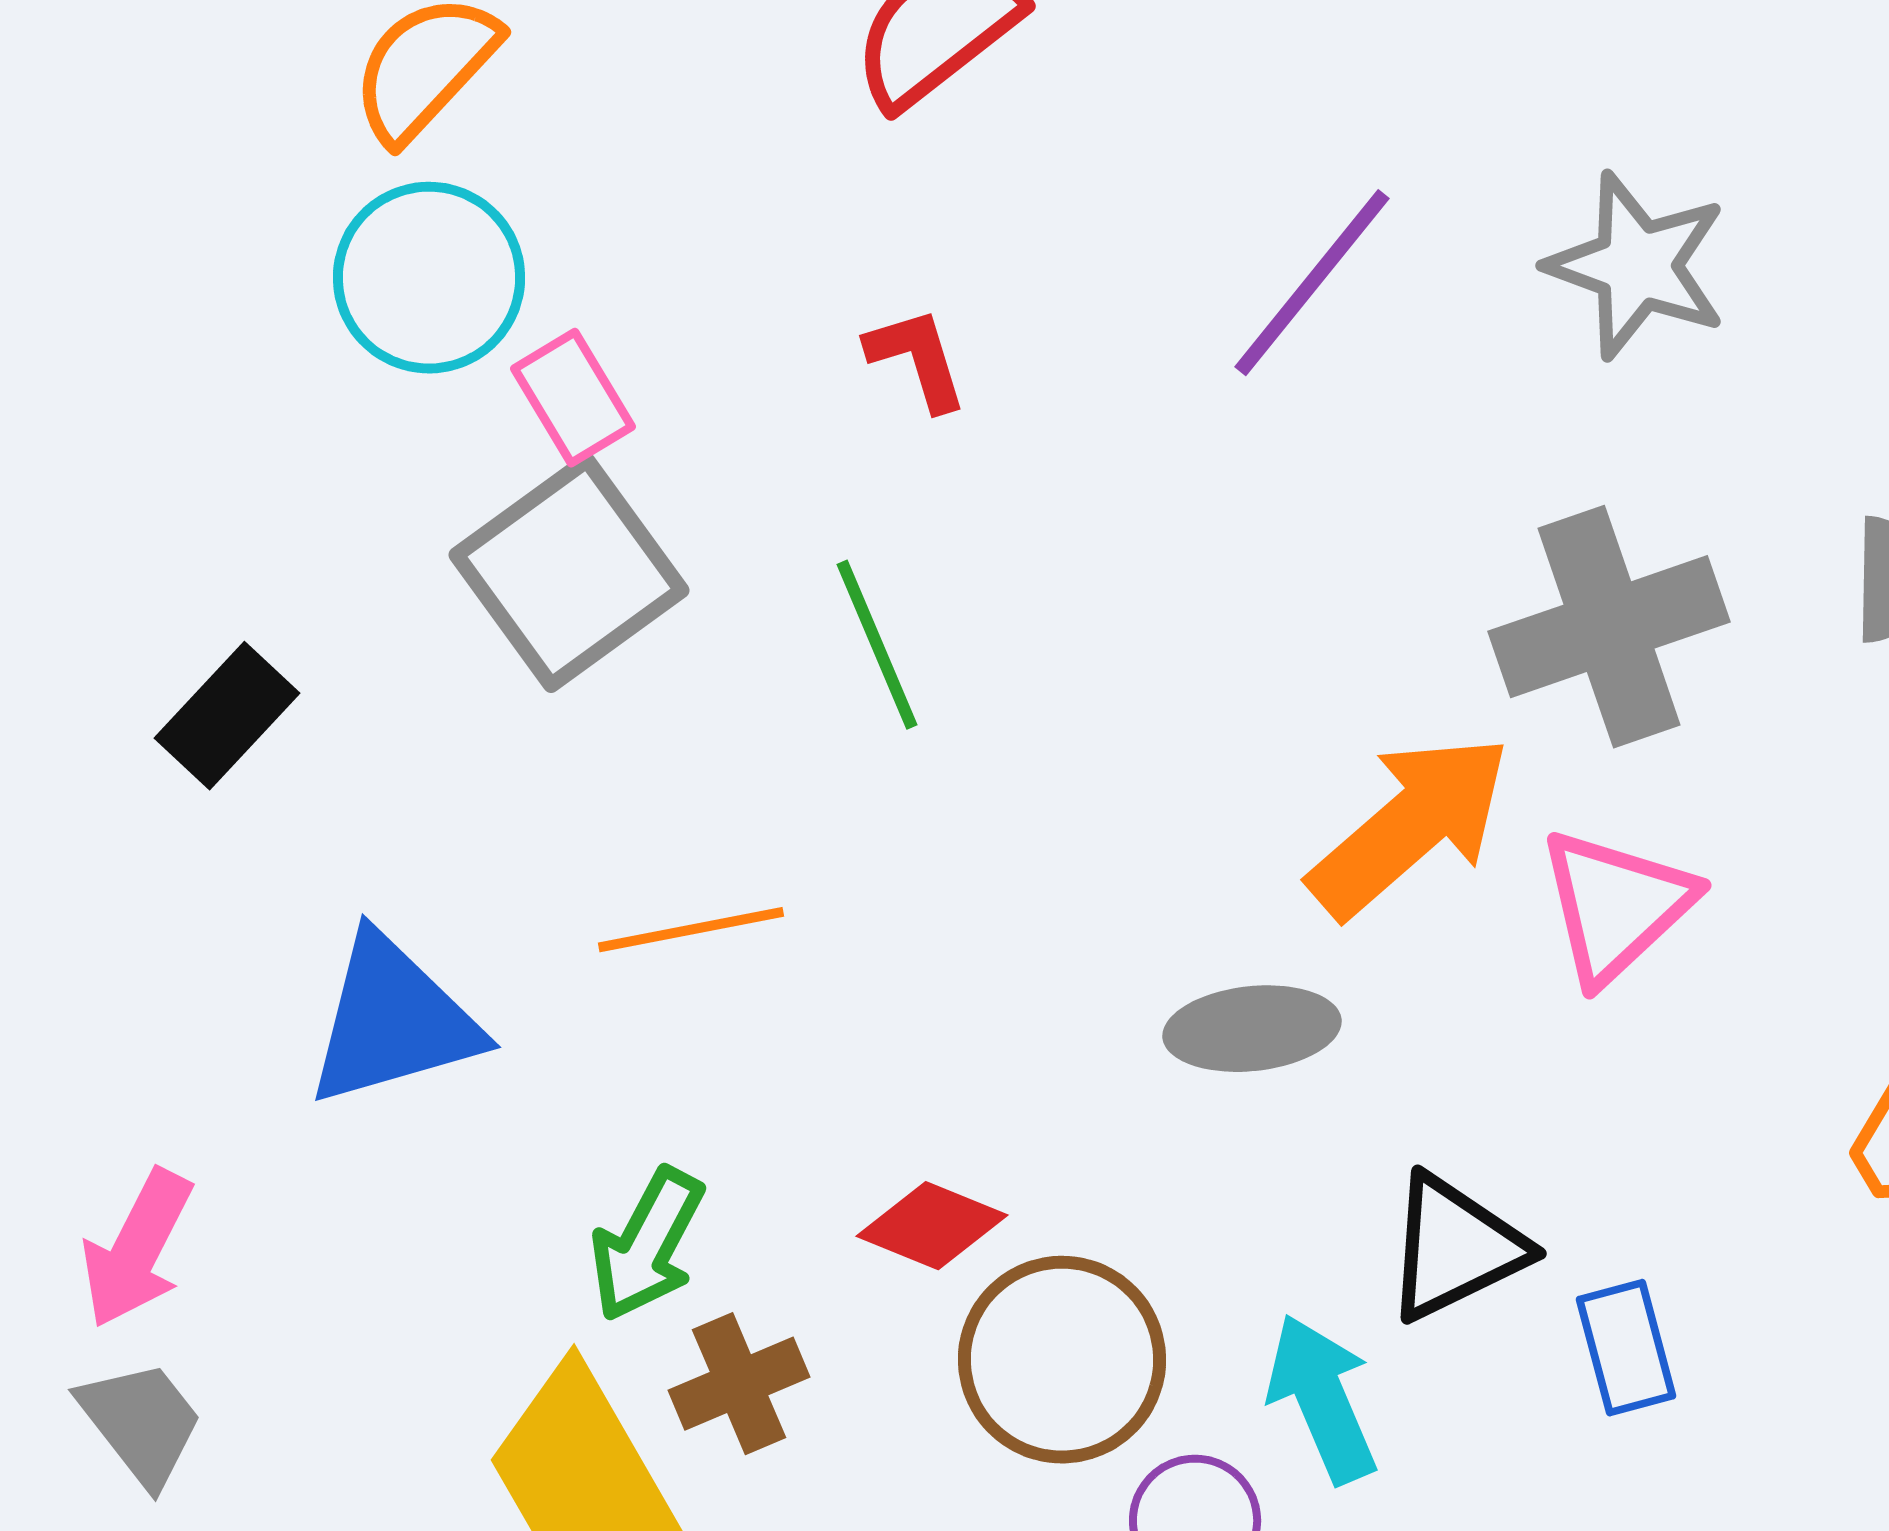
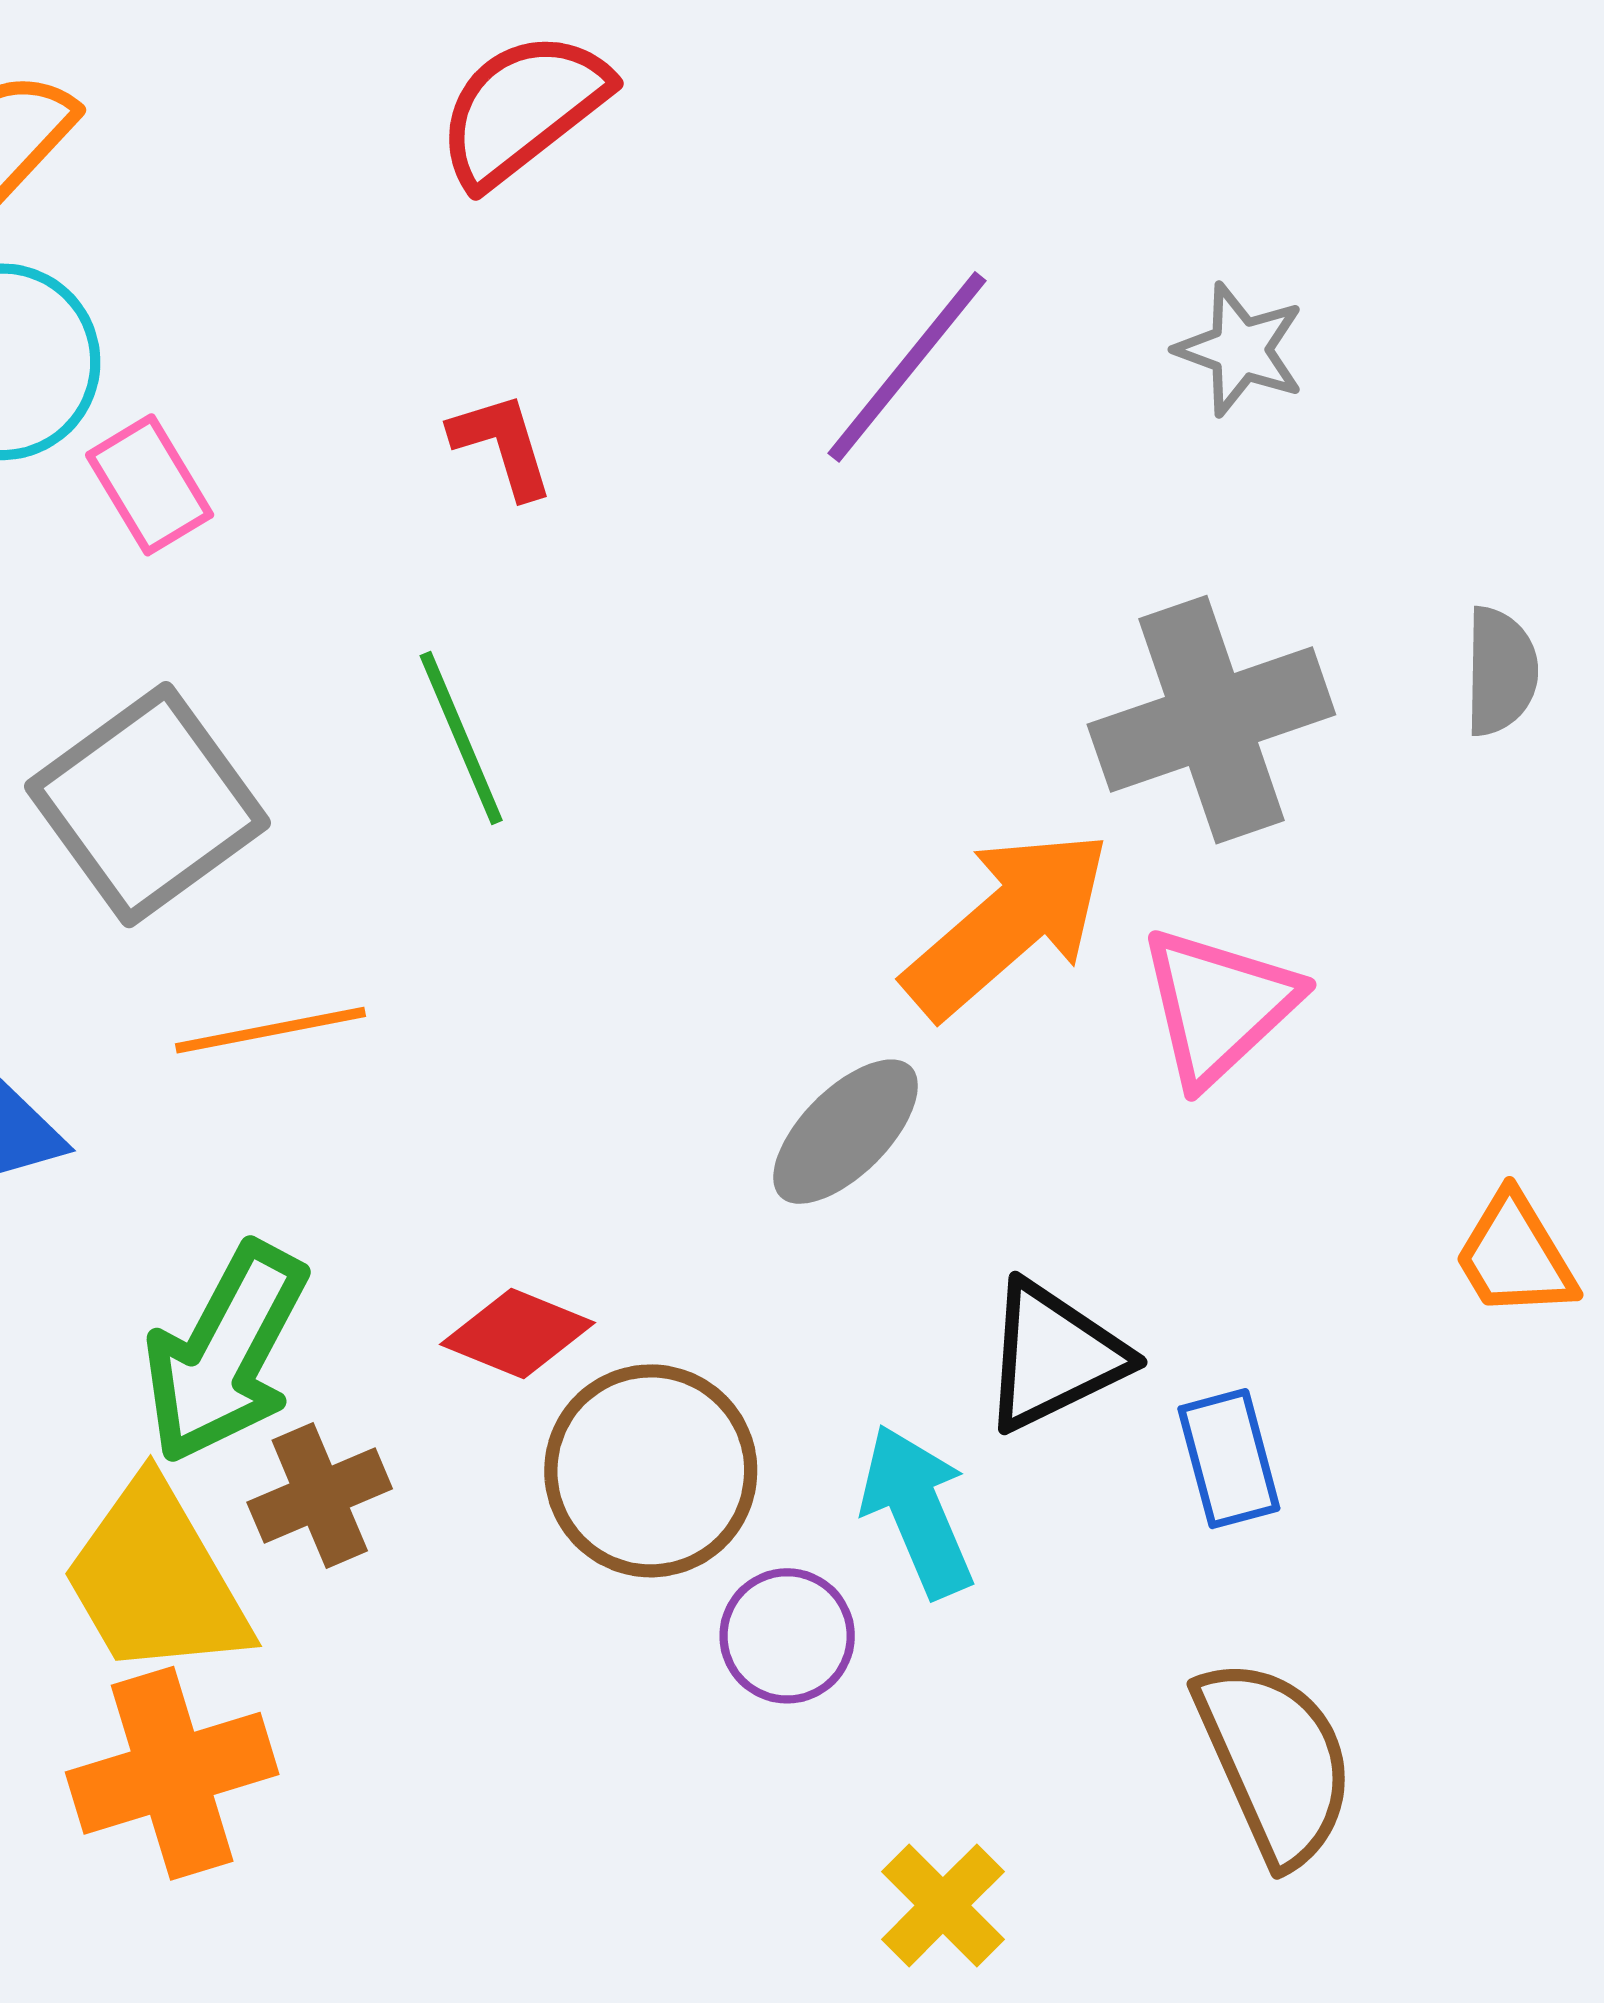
gray star: (1637, 266) -> (1240, 350), size x0.7
gray square: (569, 573) -> (148, 805), moved
gray ellipse: (1252, 1029) -> (846, 1132), turned -39
green arrow: (647, 1245) -> (225, 1353), size x1.4

